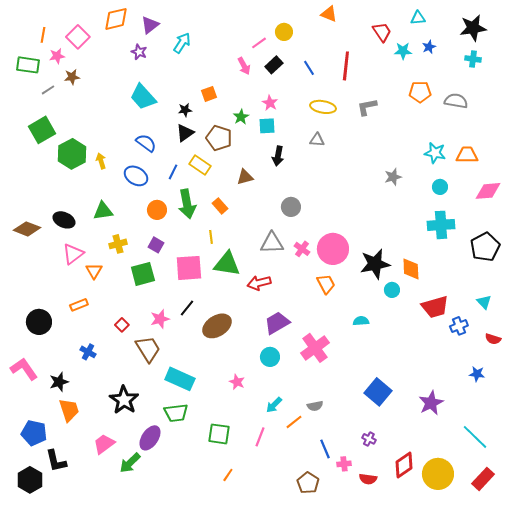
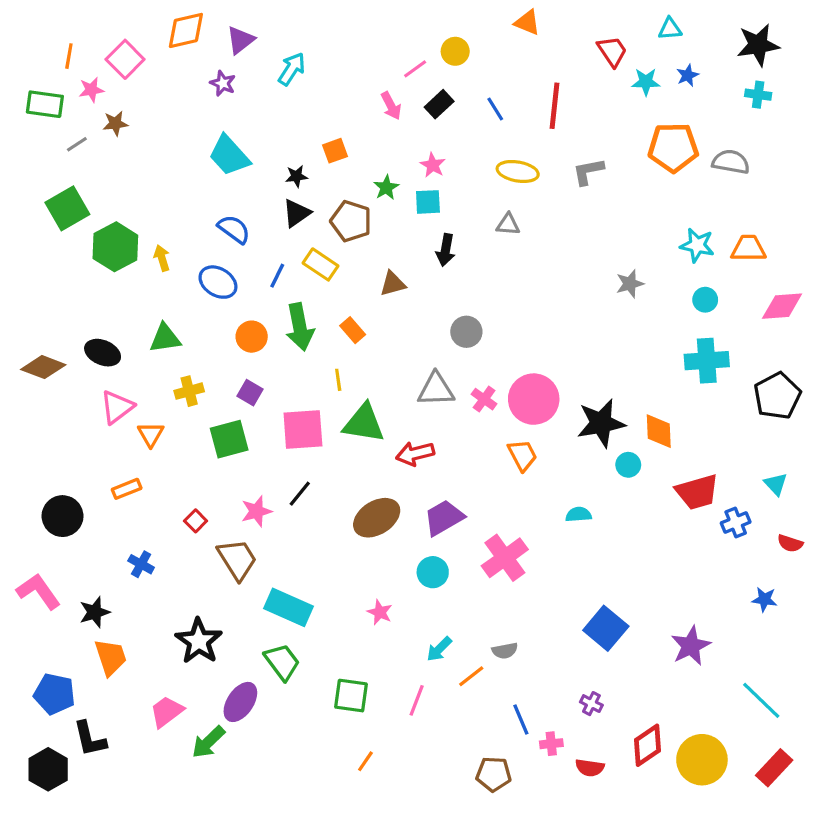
orange pentagon: (420, 92) -> (673, 147), size x1.4
brown ellipse: (217, 326) -> (377, 518), moved
green trapezoid: (176, 413) -> (282, 662), turned -120
brown pentagon: (308, 483) -> (494, 774), turned -30

